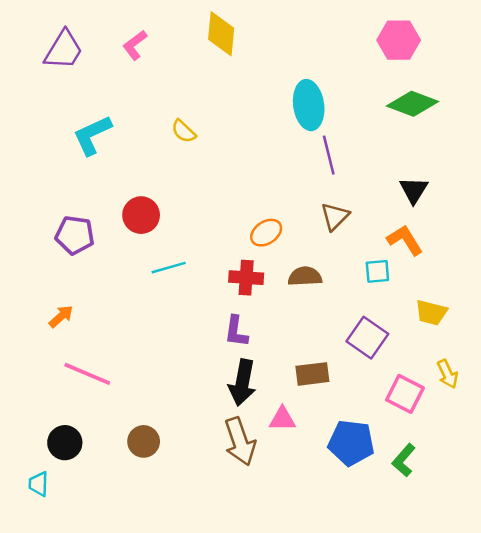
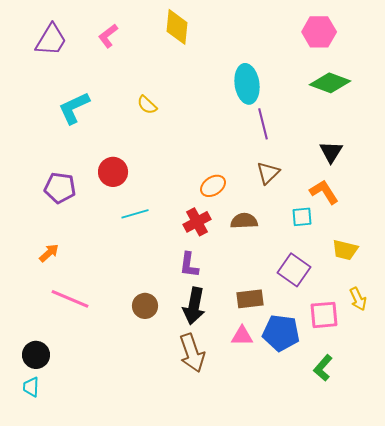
red cross: (246, 278) -> (197, 222), turned -32
pink square: (405, 394) -> (324, 315), turned -32
pink triangle: (282, 419) -> (242, 336), moved
brown circle: (144, 441) -> (145, 306), moved
black circle: (65, 443) -> (36, 355), moved
blue pentagon: (351, 443) -> (281, 333), moved

